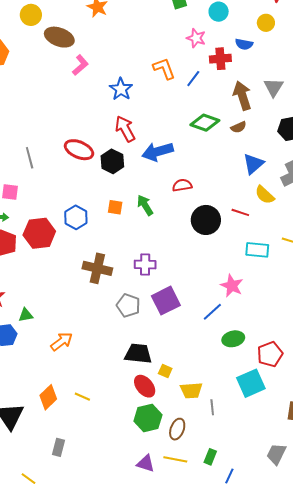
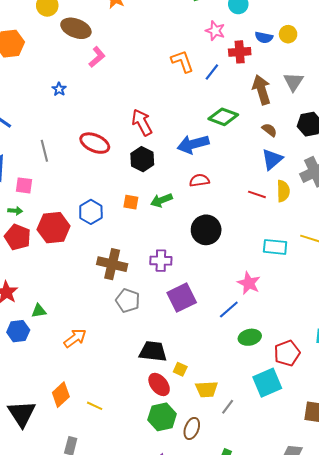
yellow circle: (266, 23) -> (288, 34), moved
blue star: (121, 89) -> (59, 89), moved, size x0.6
brown semicircle: (239, 127) -> (269, 130), moved, turned -119
blue arrow: (158, 152) -> (193, 144), moved
black hexagon: (112, 161) -> (142, 159), moved
yellow semicircle: (265, 195) -> (283, 191), turned -135
green arrow: (145, 205) -> (161, 200), turned -80
red line: (240, 212) -> (257, 194), moved
black circle: (206, 220) -> (206, 230), moved
gray pentagon: (128, 305) -> (128, 301), moved
yellow line: (82, 397) -> (95, 406), moved
gray line: (212, 407) -> (228, 407), turned 42

